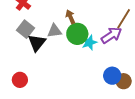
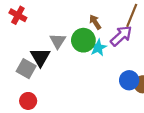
brown arrow: (70, 17) -> (95, 22), moved
gray square: (25, 29) -> (26, 69), moved
gray triangle: (54, 31) -> (58, 41), turned -42

